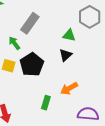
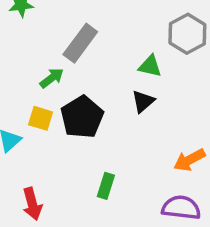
green arrow: (14, 43) -> (52, 78), turned 88
orange arrow: (69, 88) -> (189, 160), moved

